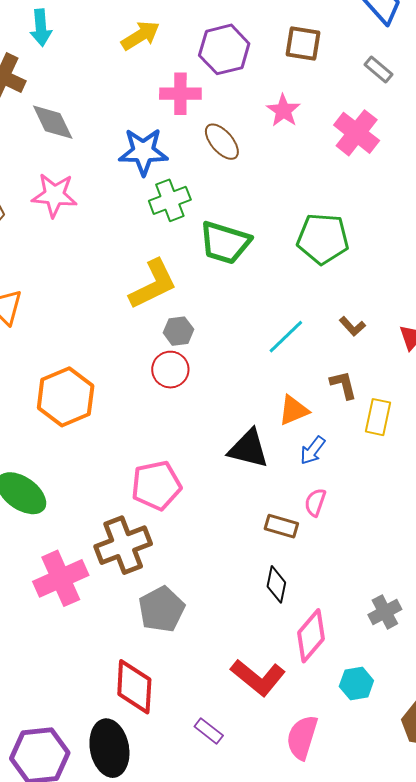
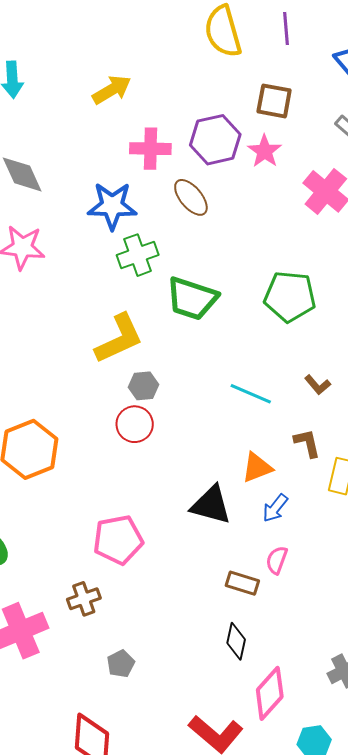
purple hexagon: (224, 49) -> (215, 140), moved
pink star: (283, 110) -> (265, 151), moved
cyan line: (286, 337) -> (251, 394), turned 66
brown cross: (123, 545) -> (84, 599), size x0.6
gray pentagon: (161, 609) -> (121, 664), size x0.6

